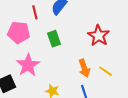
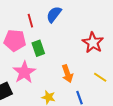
green rectangle: (54, 39) -> (38, 48), moved
orange arrow: (84, 68) -> (67, 74), moved

